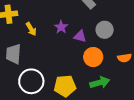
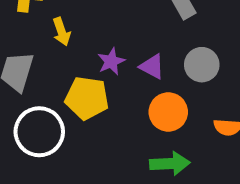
purple star: (61, 27) -> (111, 61), moved
yellow pentagon: (65, 86) -> (87, 98), moved

